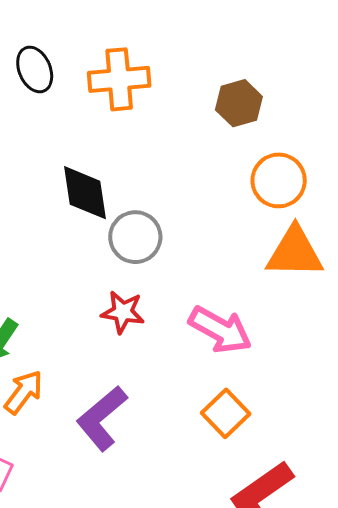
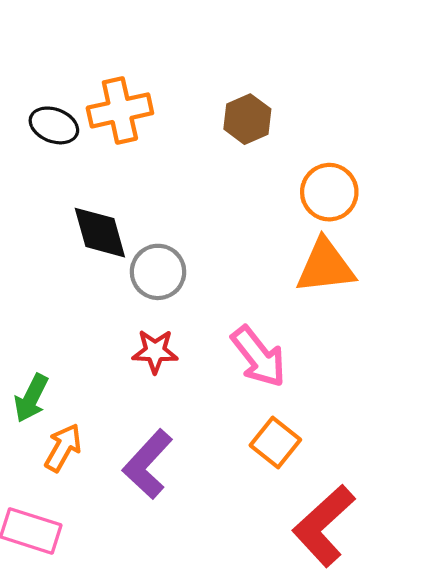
black ellipse: (35, 69) -> (54, 125), moved, turned -39
orange circle: (279, 180) -> (329, 192), moved
pink arrow: (220, 330) -> (259, 357), turned 30

